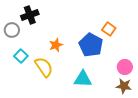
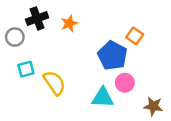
orange star: (56, 45) -> (69, 23), moved
cyan square: (21, 56) -> (26, 69), turned 32
pink circle: (125, 67) -> (125, 83), moved

